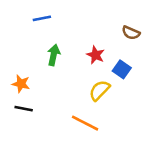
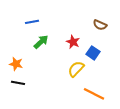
blue line: (42, 18) -> (32, 22), moved
green arrow: (54, 55) -> (41, 42), turned 35
orange line: (85, 123) -> (94, 94), moved

